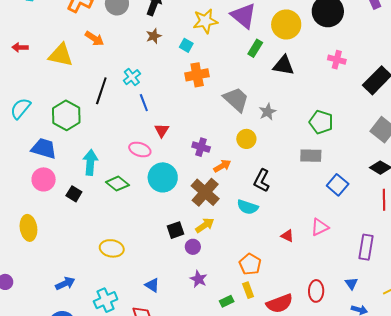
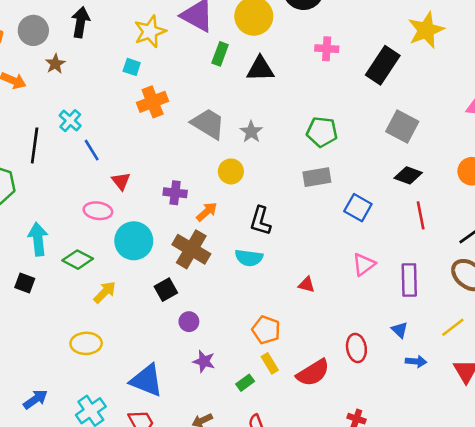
brown star: (154, 36) -> (55, 64), moved
yellow arrow: (205, 225) -> (105, 292), moved
pink triangle: (320, 227) -> (364, 264), moved
black square: (176, 230) -> (166, 290), moved
blue triangle: (152, 285) -> (147, 380), size x1.8

